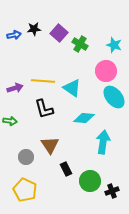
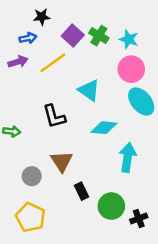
purple square: (59, 33) -> (73, 36), moved
blue arrow: (14, 35) -> (28, 38), moved
cyan star: (114, 45) -> (129, 39), moved
yellow line: (43, 81) -> (53, 63), moved, turned -40
purple arrow: (15, 88) -> (18, 62), moved

